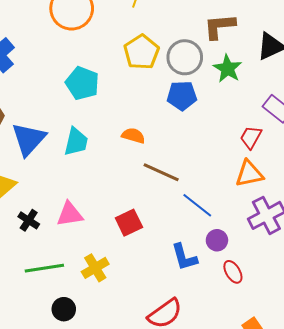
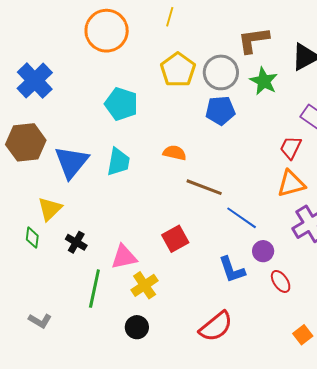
pink triangle: (70, 214) -> (124, 257), moved
green line: (44, 268) -> (94, 289), turned -66
black circle: (64, 309) -> (137, 327), moved

